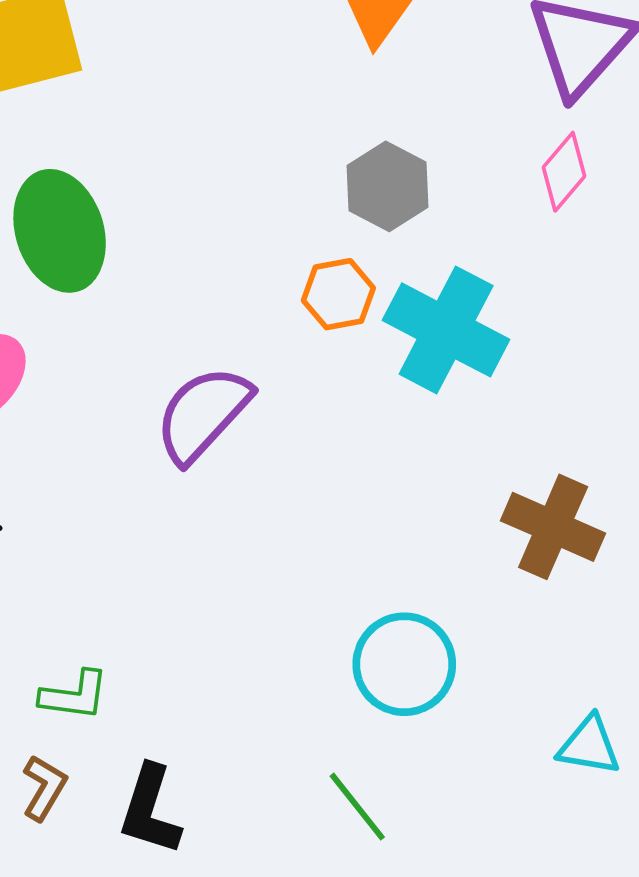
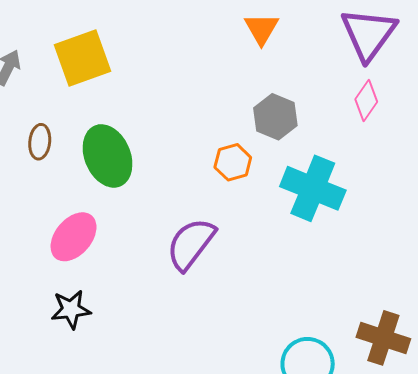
orange hexagon: (338, 294) -> (233, 162), moved
brown cross: (553, 527) -> (383, 338), moved

